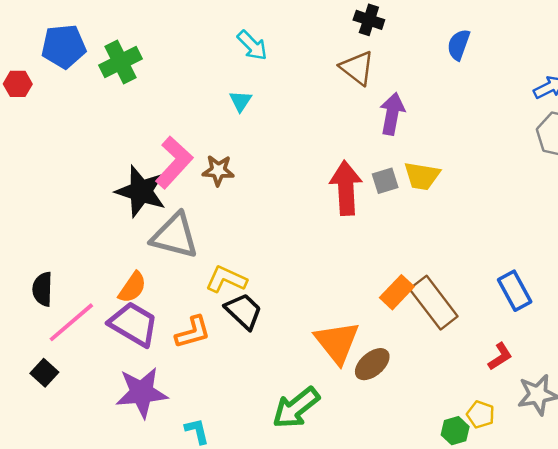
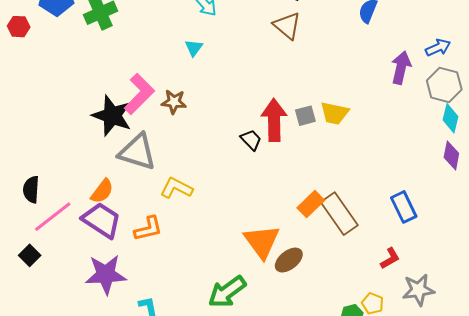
purple arrow: (392, 114) -> (401, 68), moved
black trapezoid: (244, 311) -> (251, 140), moved, size x0.7

